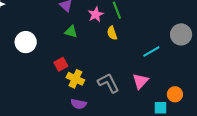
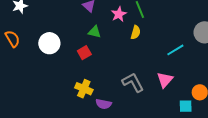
yellow semicircle: (112, 33) -> (136, 32), turned -144
red square: (61, 64) -> (84, 53), moved
yellow cross: (75, 79) -> (84, 89), moved

